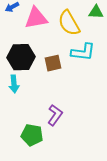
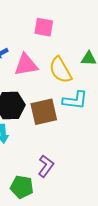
brown square: (53, 63) -> (44, 112), size x1.5

